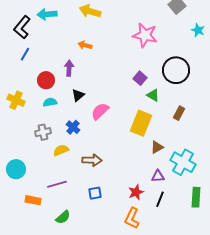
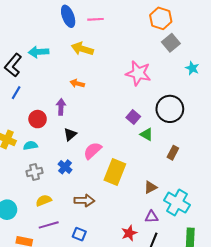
cyan semicircle: (50, 102) -> (30, 146), moved
yellow rectangle: (141, 123) -> (115, 172), moved
yellow semicircle: (61, 150) -> (44, 201), moved
blue square: (95, 193) -> (79, 234), moved, turned 32

